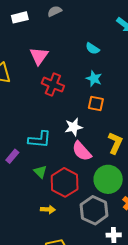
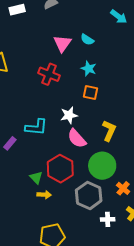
pink triangle: (39, 56) -> (62, 43), moved
green triangle: (40, 172) -> (36, 178), moved

